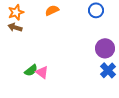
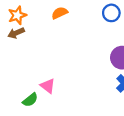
brown arrow: (15, 27) -> (16, 33), turned -40
green semicircle: (31, 70) -> (30, 100), moved

